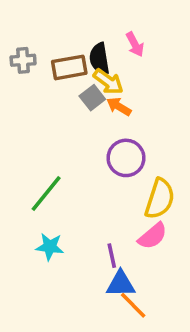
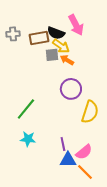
pink arrow: (135, 44) -> (76, 25), size x1.5
black semicircle: (99, 59) -> (56, 33), turned -60
gray square: (92, 98) -> (52, 55), turned 32
pink semicircle: (153, 236) -> (84, 152), moved
orange line: (133, 305) -> (85, 172), moved

